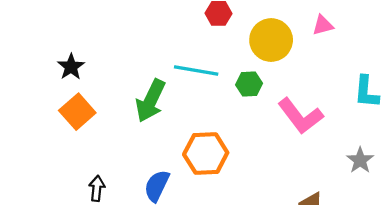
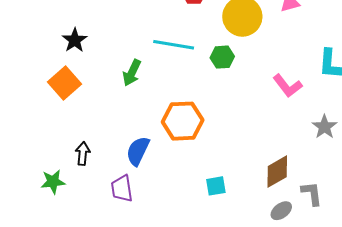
black star: (71, 67) -> (75, 40), moved
green arrow: (151, 101) -> (132, 73), size x0.7
pink L-shape: (300, 116) -> (288, 86), moved, size x0.7

